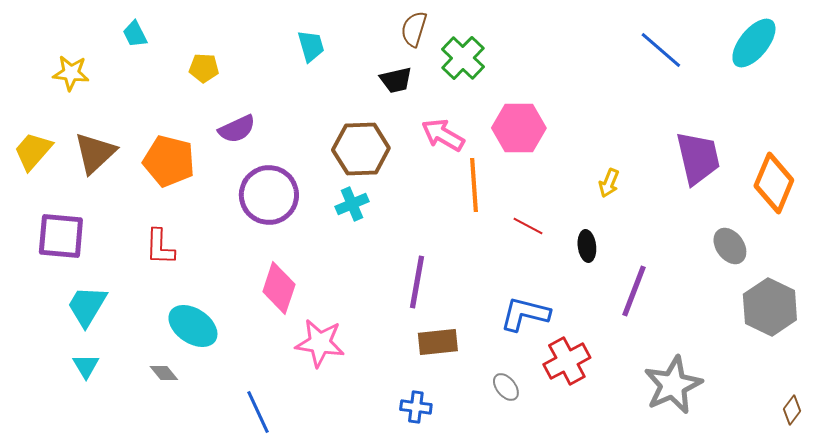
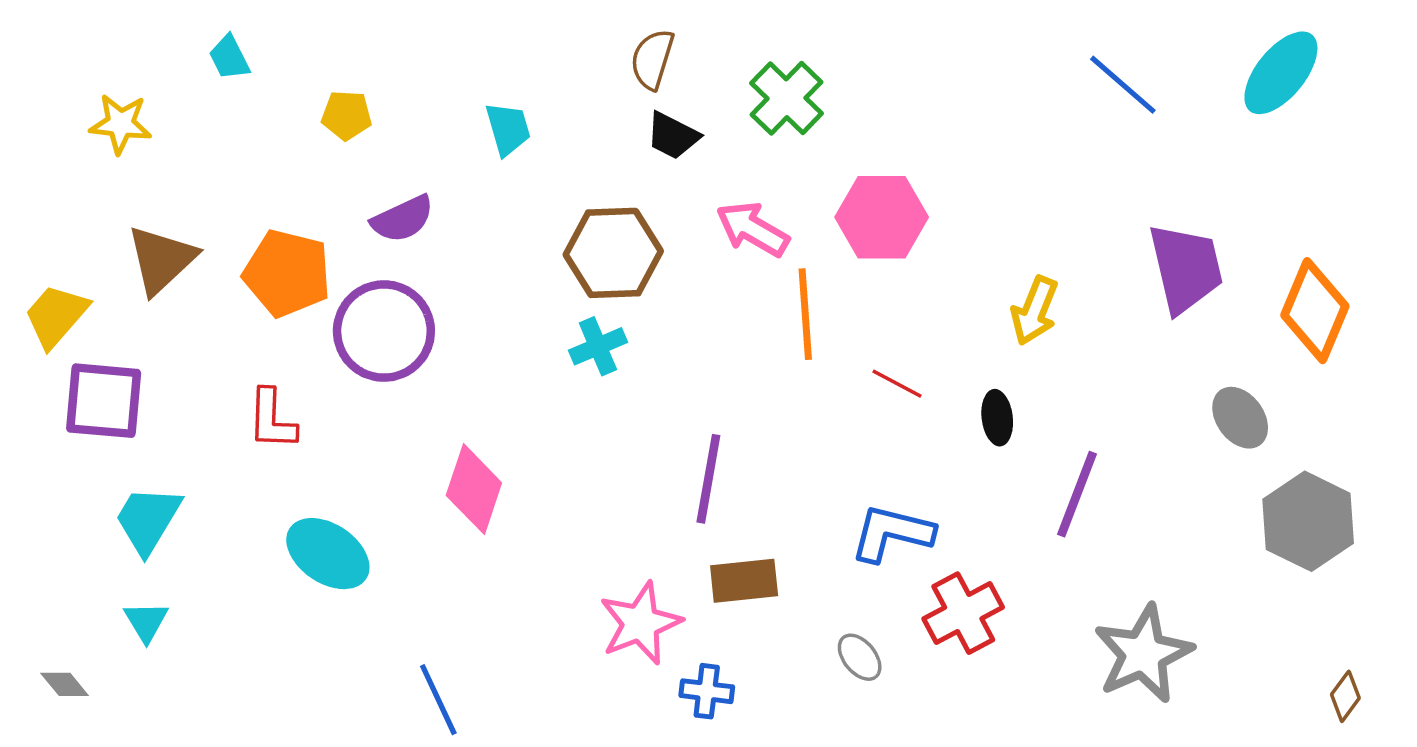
brown semicircle: (414, 29) -> (652, 59), moved
cyan trapezoid: (311, 46) -> (508, 129), moved
black trapezoid: (396, 80) -> (673, 136), turned 40
yellow trapezoid: (33, 151) -> (56, 316), moved
yellow arrow: (609, 183) -> (1035, 311), size x1.4
purple circle: (269, 195) -> (384, 331), moved
pink star: (320, 343) -> (640, 623), moved, turned -30
gray diamond: (164, 373) -> (65, 684), moved

